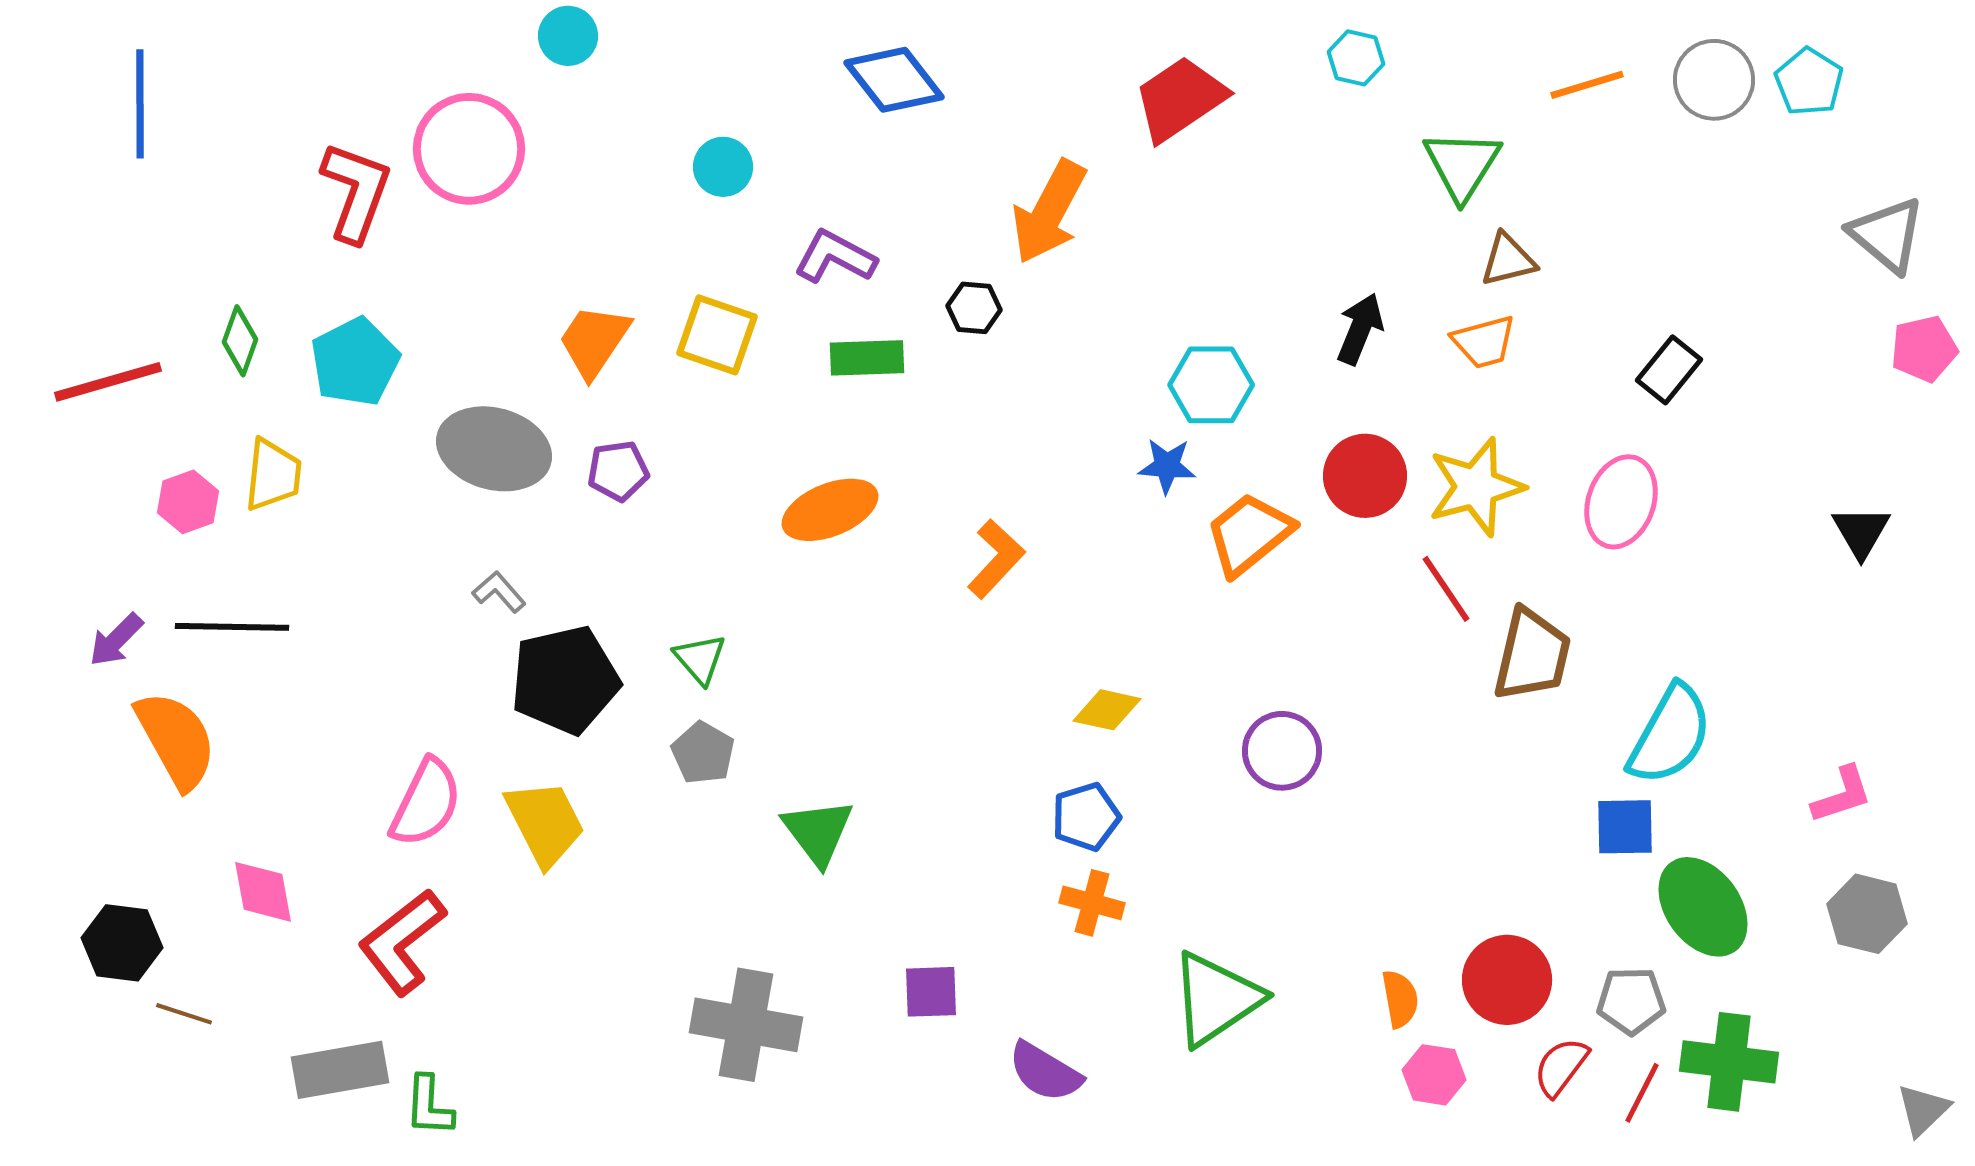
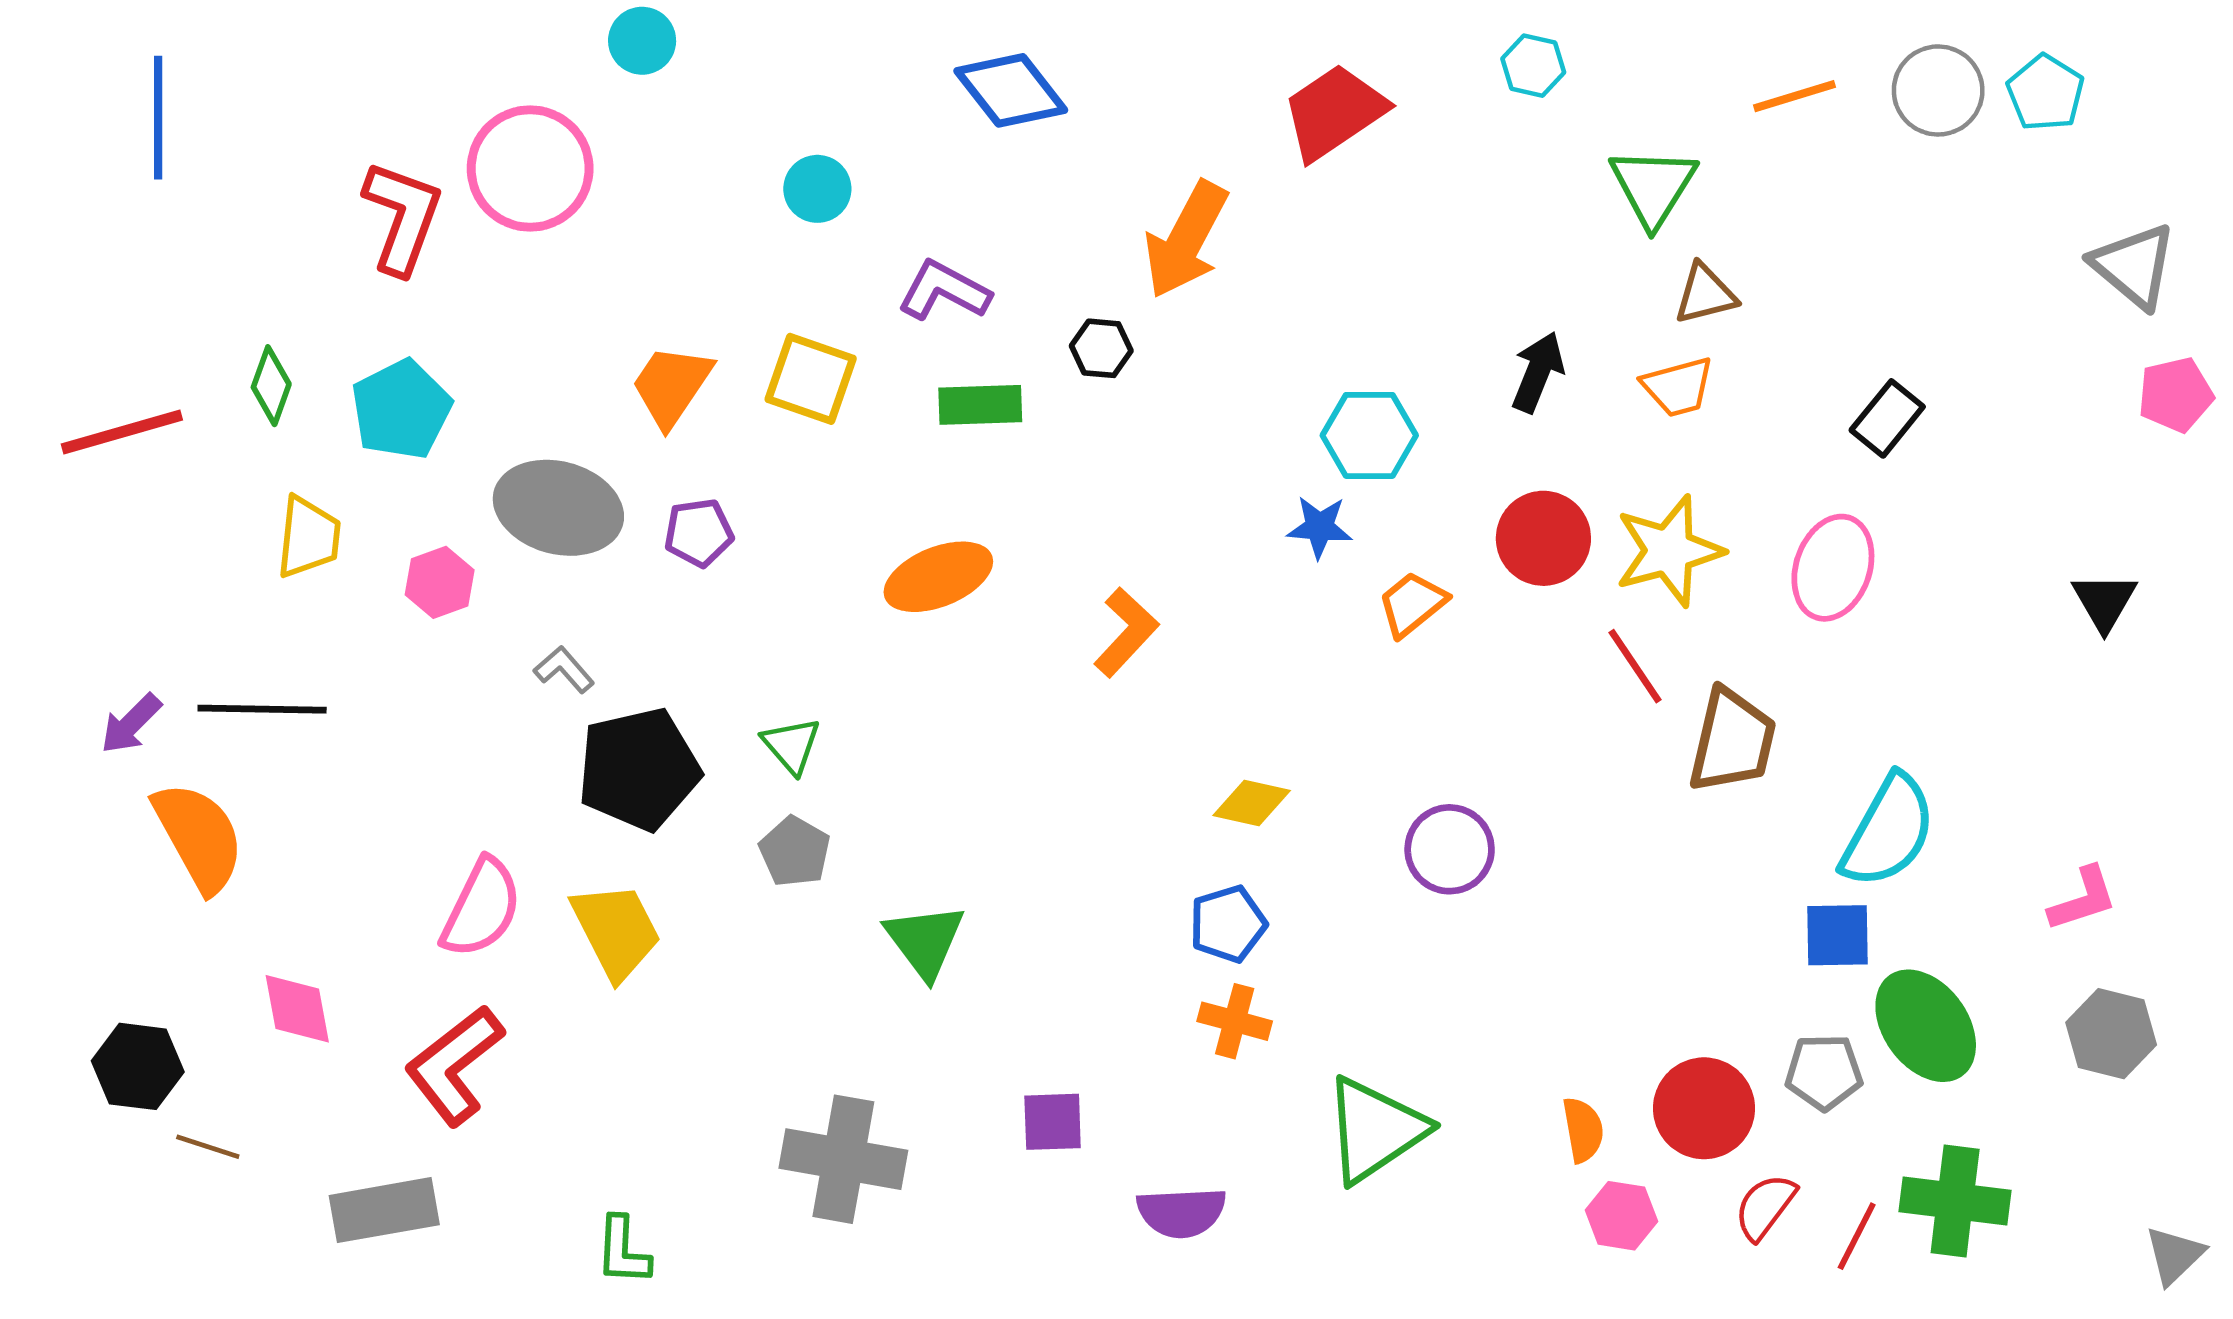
pink hexagon: (188, 502) -> (440, 582), moved
orange trapezoid: (1249, 534) -> (1412, 604), size x0.7
gray pentagon: (1631, 1001) -> (1824, 1072), moved
purple semicircle: (1045, 1072) -> (1182, 1212), turned -34
green L-shape: (429, 1106) -> (623, 1251), moved

